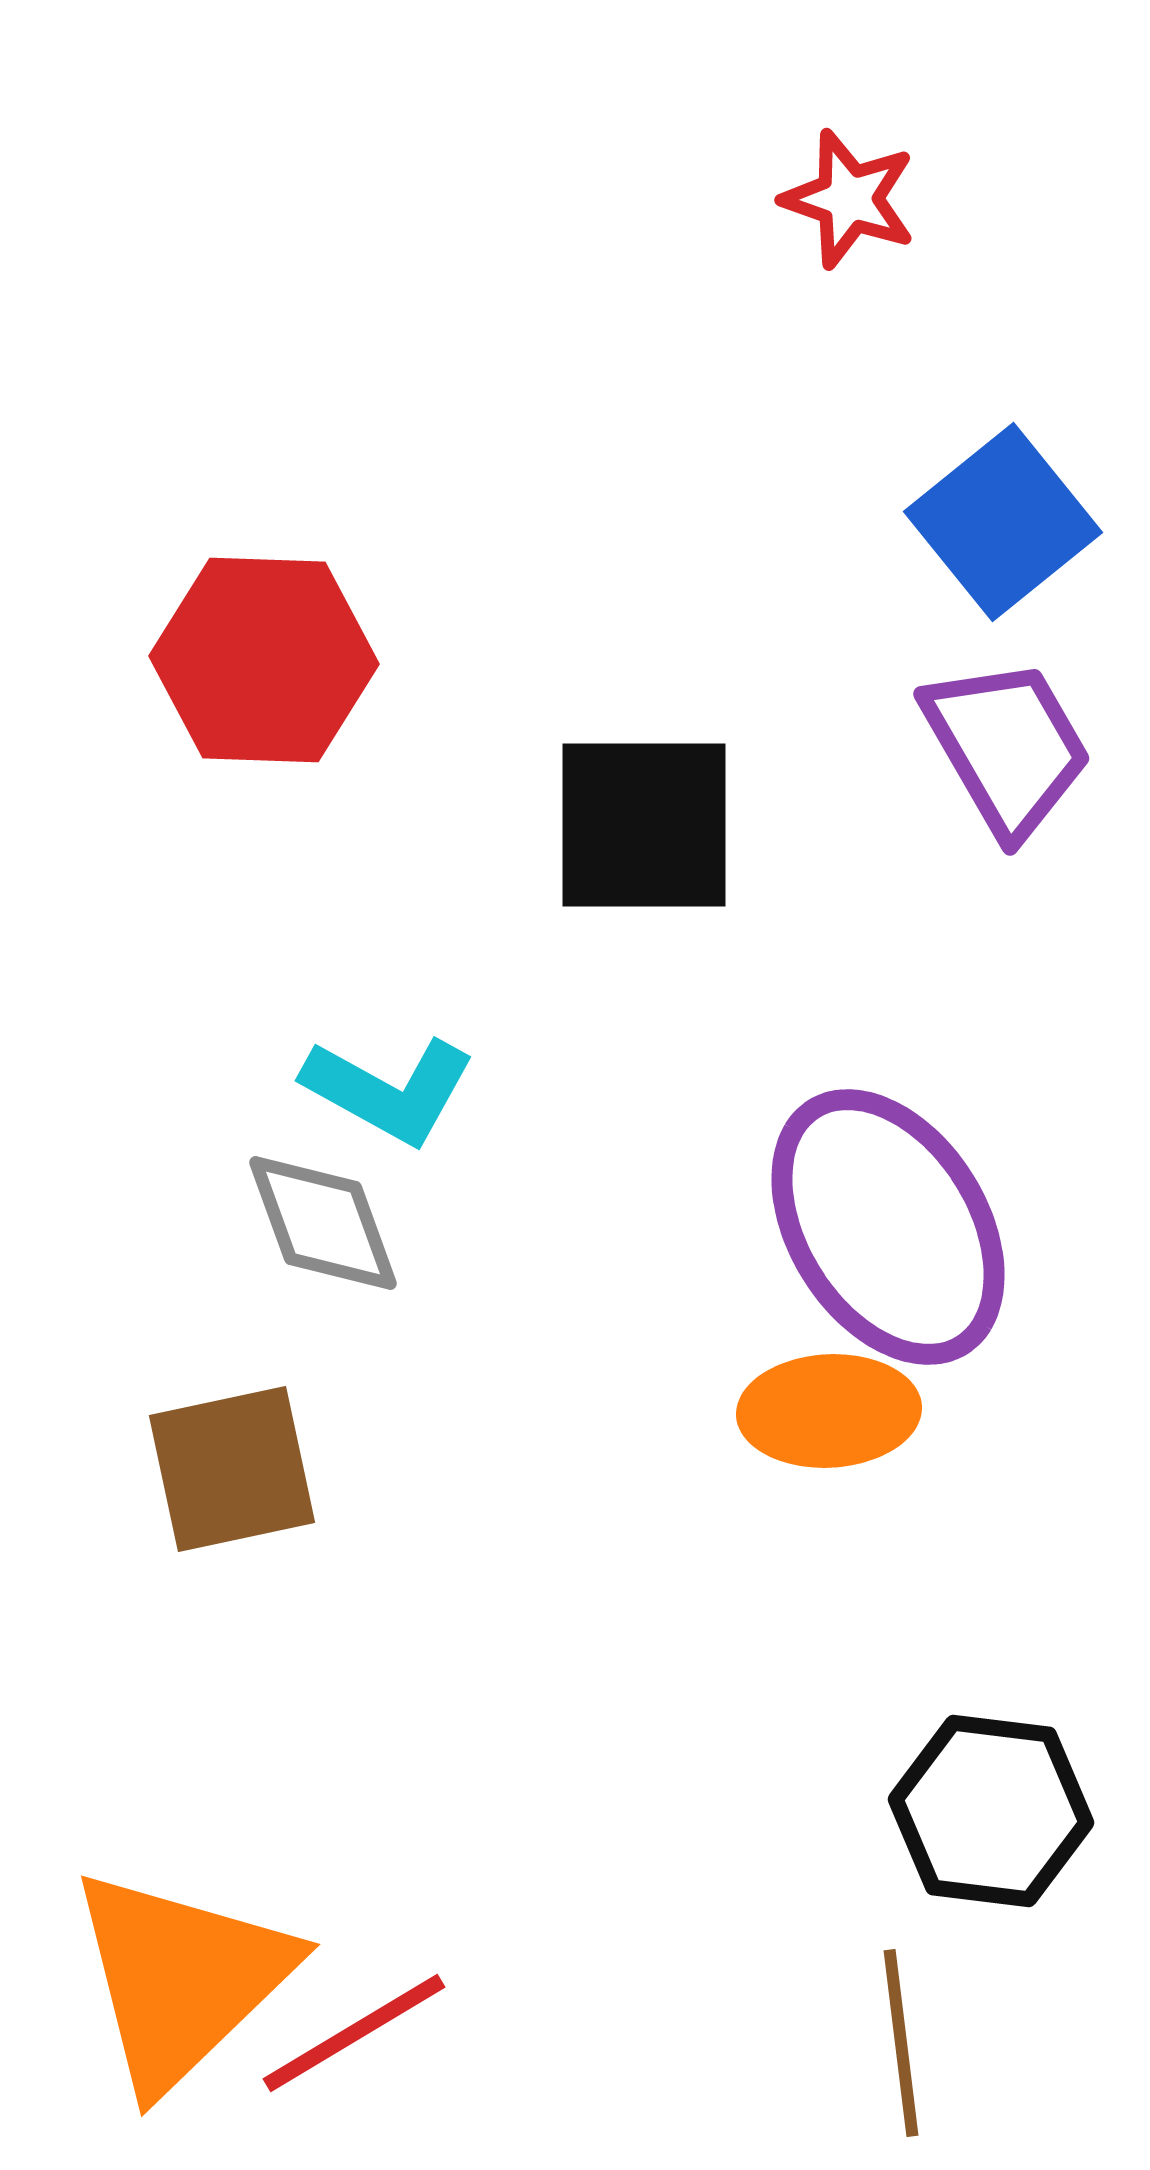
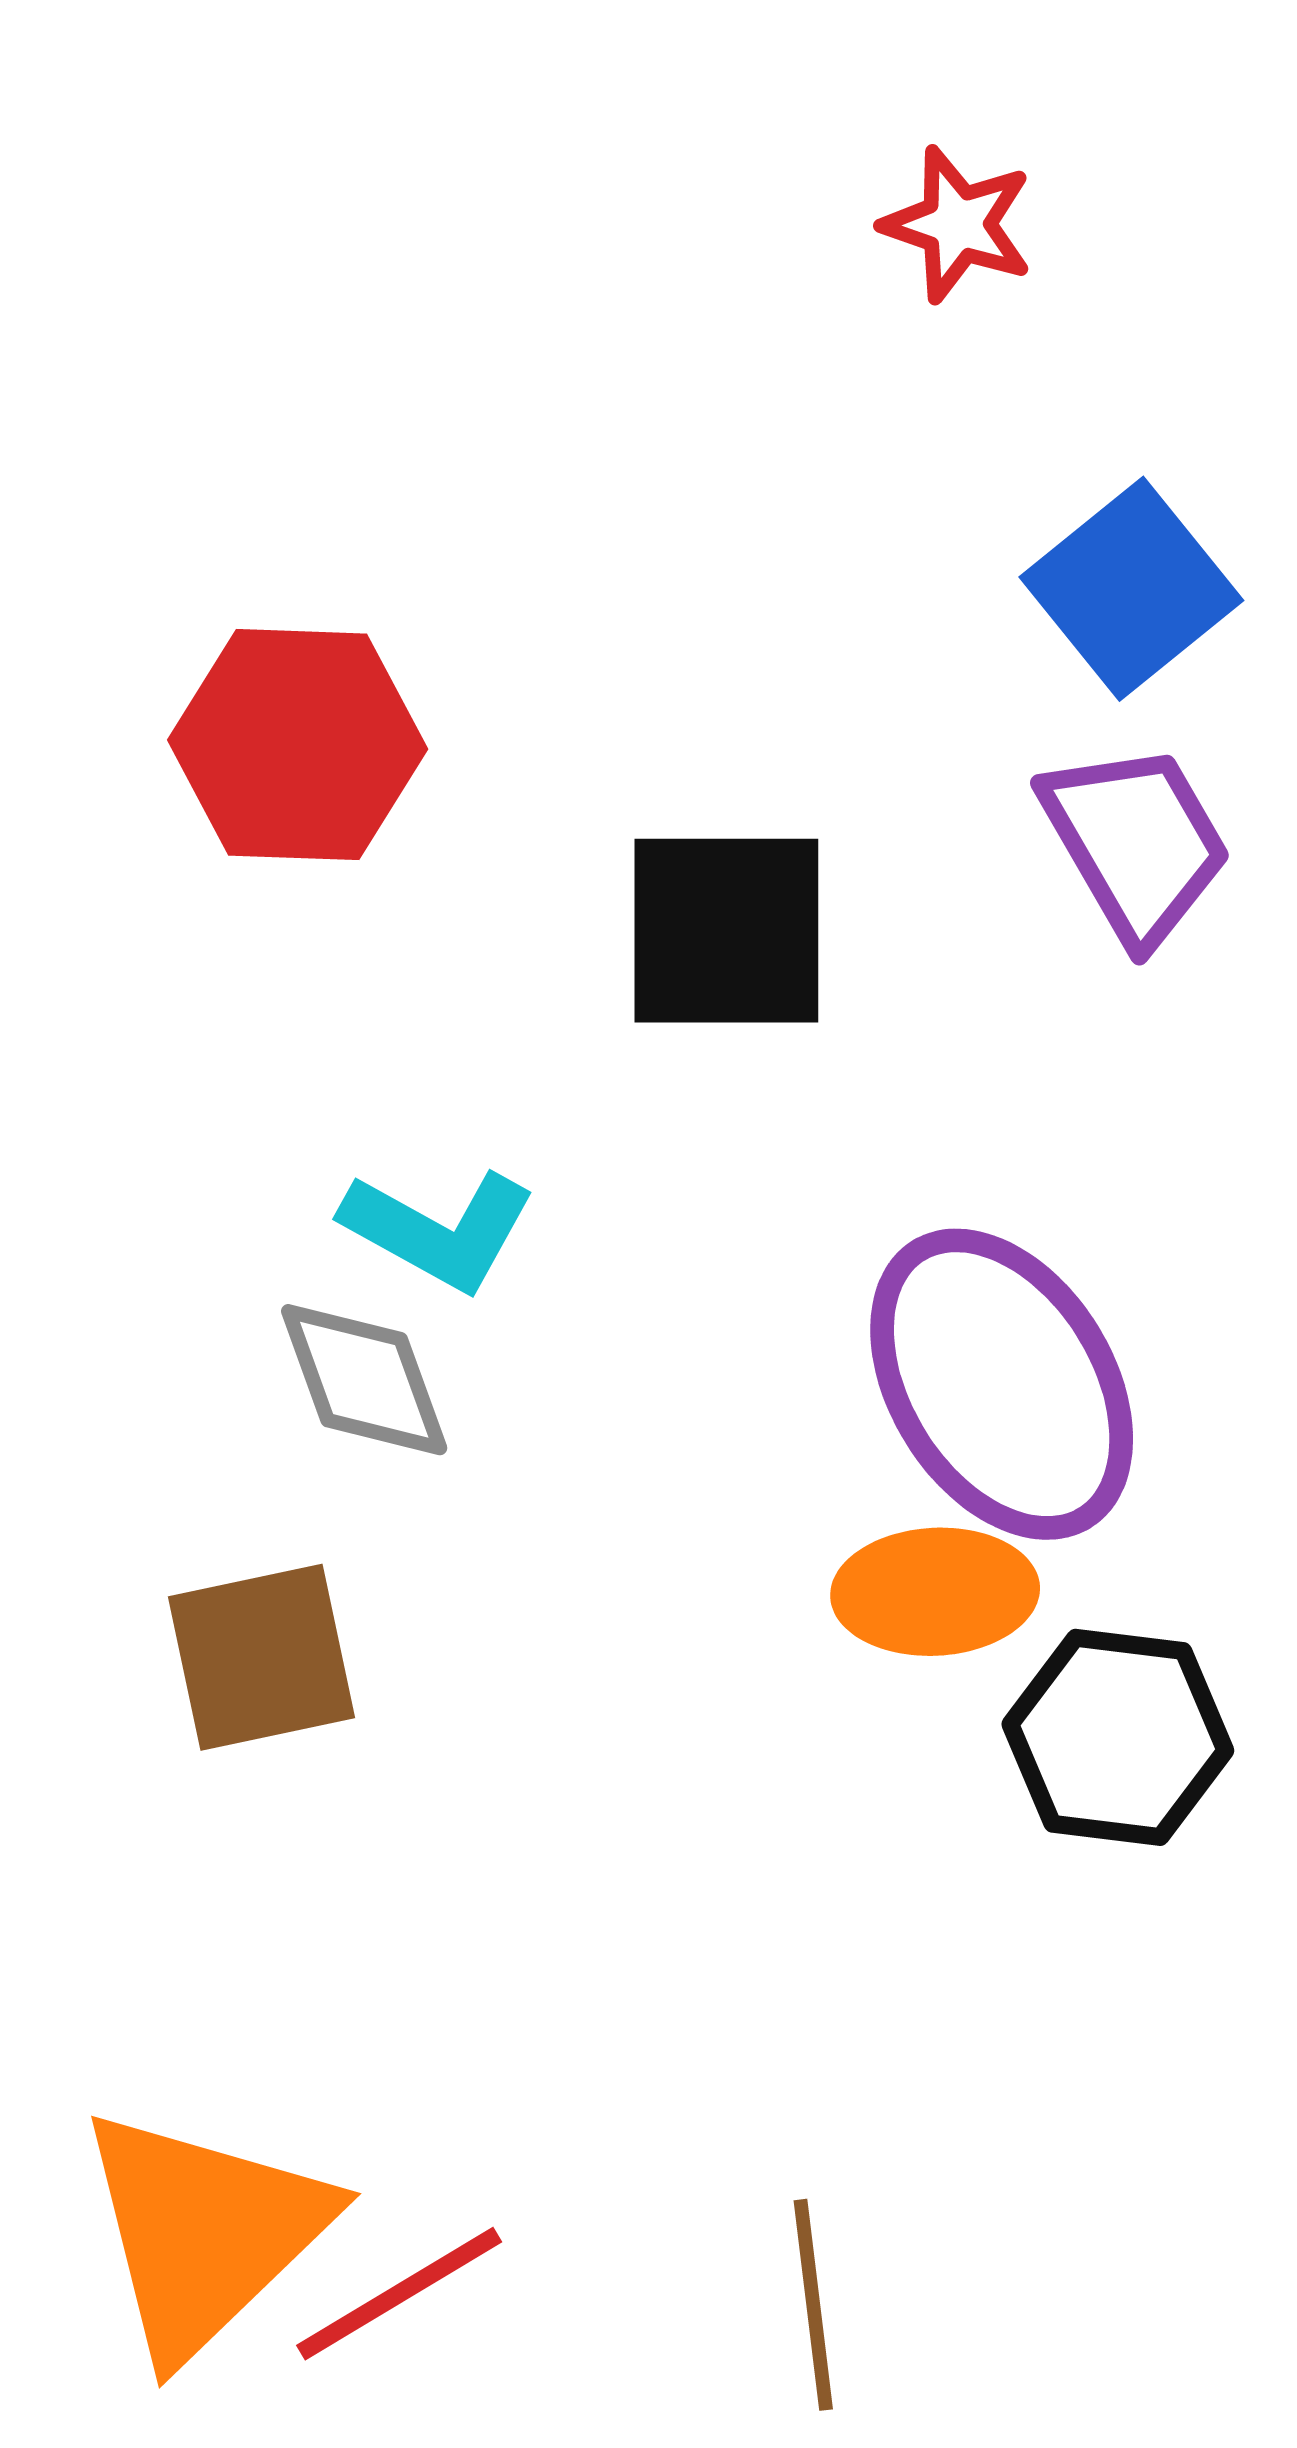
black hexagon: (991, 1811) -> (1118, 1737), moved
brown line: (901, 2043) -> (813, 2305), moved

